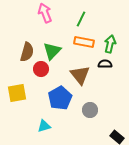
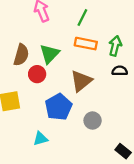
black semicircle: (105, 64) -> (120, 71), moved
brown triangle: (80, 75) -> (81, 81), turned 30

